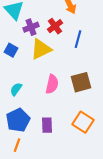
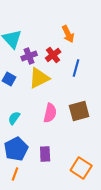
orange square: (83, 122) -> (81, 168), moved

